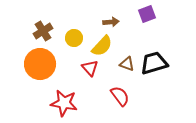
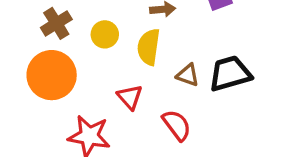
yellow semicircle: (102, 46) -> (149, 47), turned 145
red triangle: (90, 68) -> (130, 97), moved

